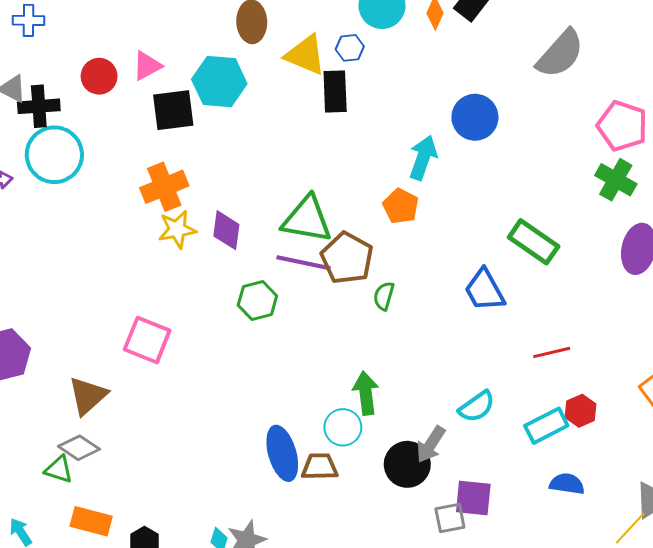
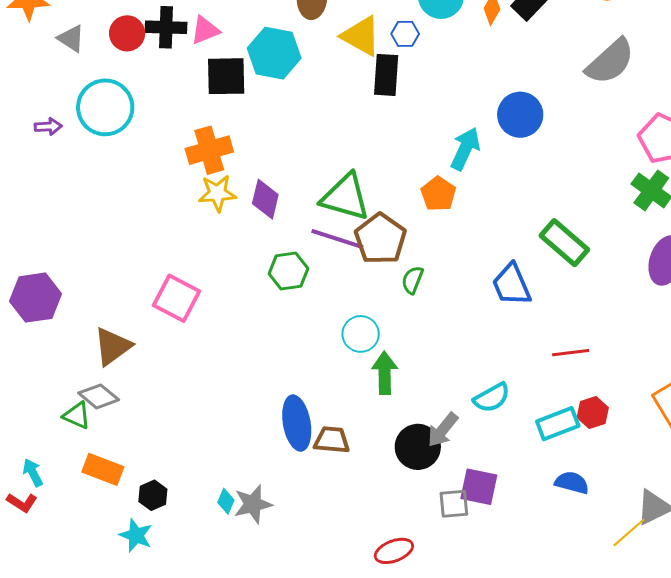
red circle: (99, 76) -> (127, 33), moved
black cross: (39, 106) -> (166, 27), moved
cyan circle: (343, 427) -> (361, 334), moved

